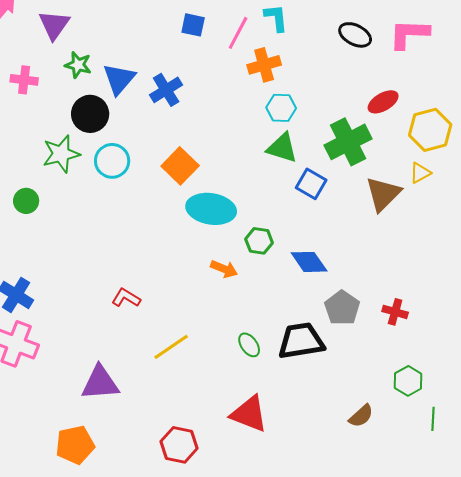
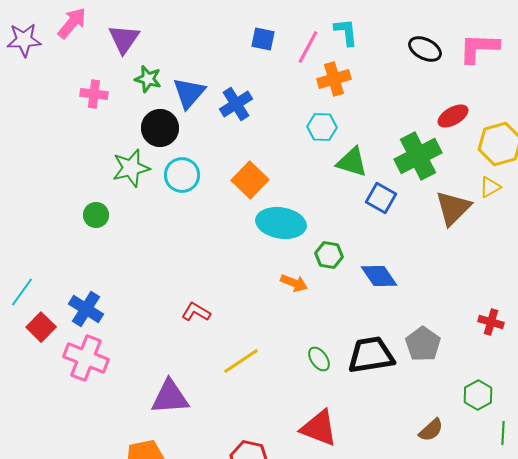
cyan hexagon: (281, 108) -> (322, 127), moved
gray pentagon: (342, 308) -> (423, 344), moved
red cross: (395, 312) -> (491, 322), moved

